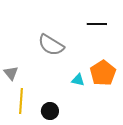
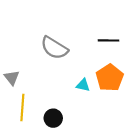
black line: (97, 24) -> (109, 40), moved

